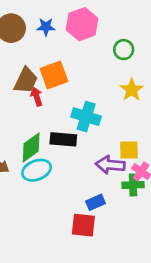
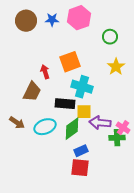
orange square: (54, 75) -> (70, 62), moved
brown trapezoid: (26, 80) -> (32, 92), moved
green diamond: (31, 147) -> (72, 129), moved
yellow square: (129, 150) -> (84, 112), moved
blue rectangle: (95, 202) -> (81, 151), moved

